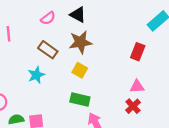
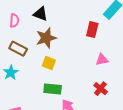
pink semicircle: (48, 18) -> (14, 21), turned -40
red rectangle: (138, 52) -> (92, 30), moved
pink triangle: (137, 87) -> (102, 60), moved

